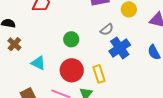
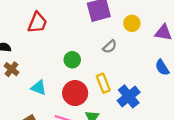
blue cross: (120, 48) -> (129, 96), moved
yellow rectangle: (99, 74) -> (103, 83), moved

